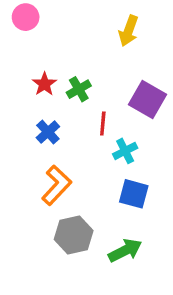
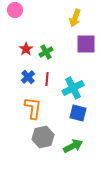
purple square: (147, 99) -> (86, 44), moved, turned -30
red line: (103, 123) -> (47, 79), moved
cyan cross: (125, 151) -> (73, 88), size x1.5
orange L-shape: (56, 185) -> (33, 108), turned -35

